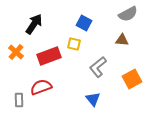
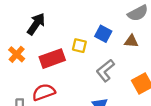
blue square: (84, 23) -> (103, 34), moved

